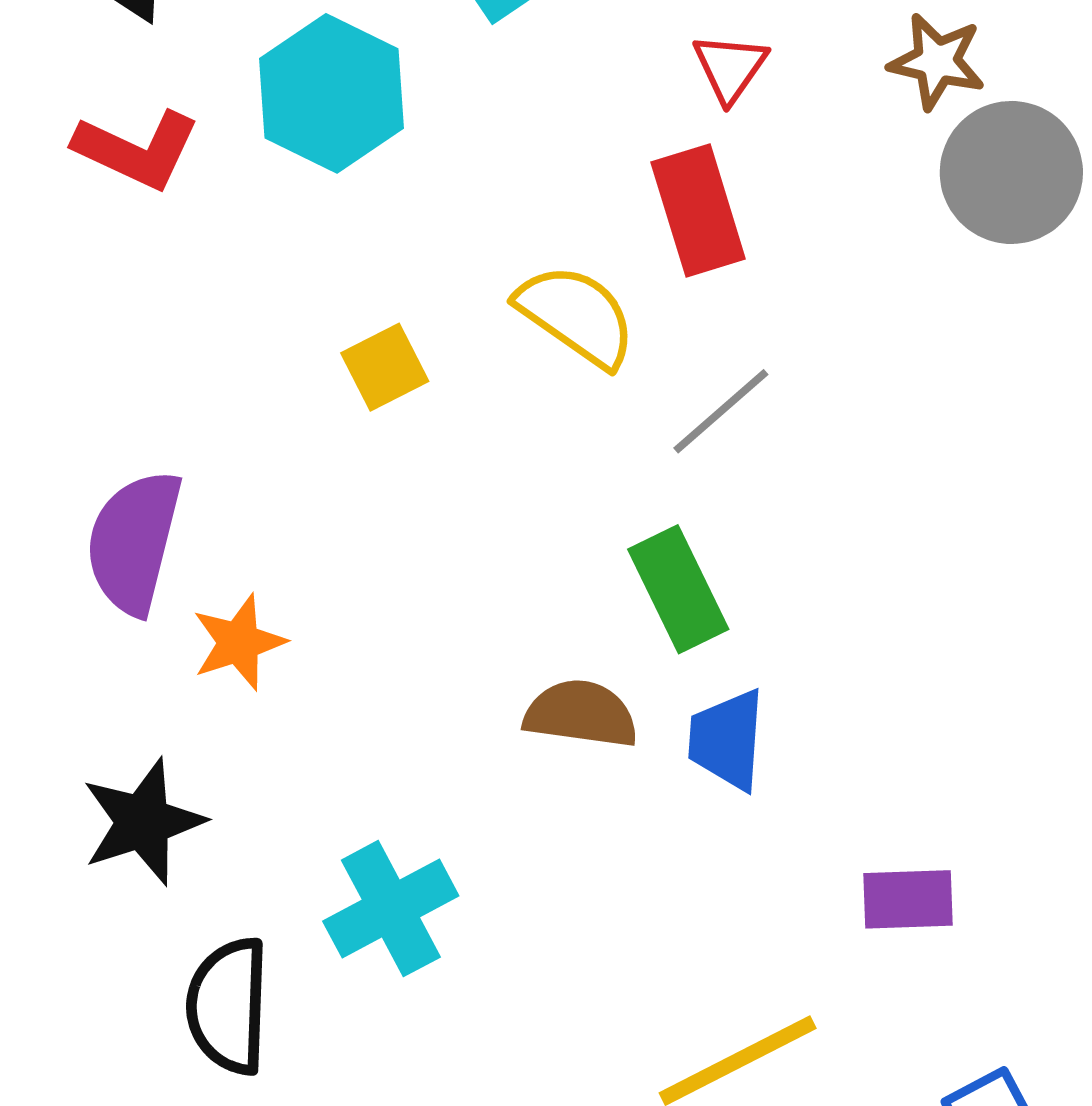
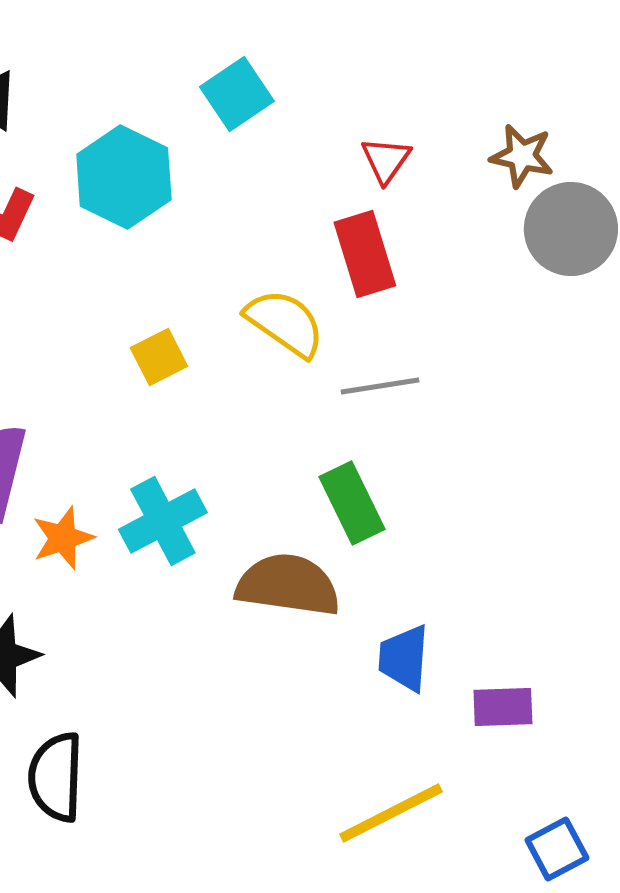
gray line: (721, 411) -> (380, 386), turned 32
brown semicircle: (581, 714) -> (288, 585), size x1.4
blue trapezoid: (727, 740) -> (404, 658), moved
cyan cross: (391, 909) -> (163, 521), moved

